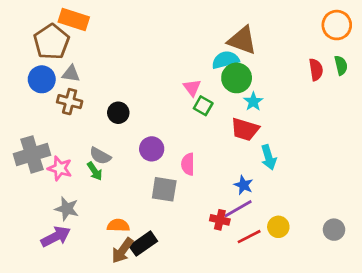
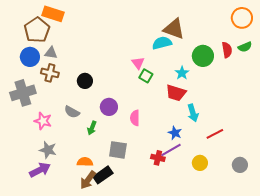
green semicircle: (341, 65) -> (245, 47), turned 80
green circle: (237, 78) -> (203, 56), moved
gray cross: (32, 154) -> (23, 93), moved
green arrow: (95, 171) -> (92, 128), moved, turned 56
gray square: (164, 189) -> (118, 150), moved
red line: (249, 237) -> (215, 134), moved

